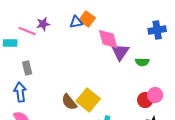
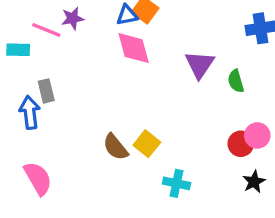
pink diamond: (108, 39) -> (134, 48), moved
green semicircle: (142, 62) -> (236, 81), turned 72
blue arrow: (20, 92) -> (30, 112), moved
yellow square: (88, 100) -> (147, 144), size x0.7

